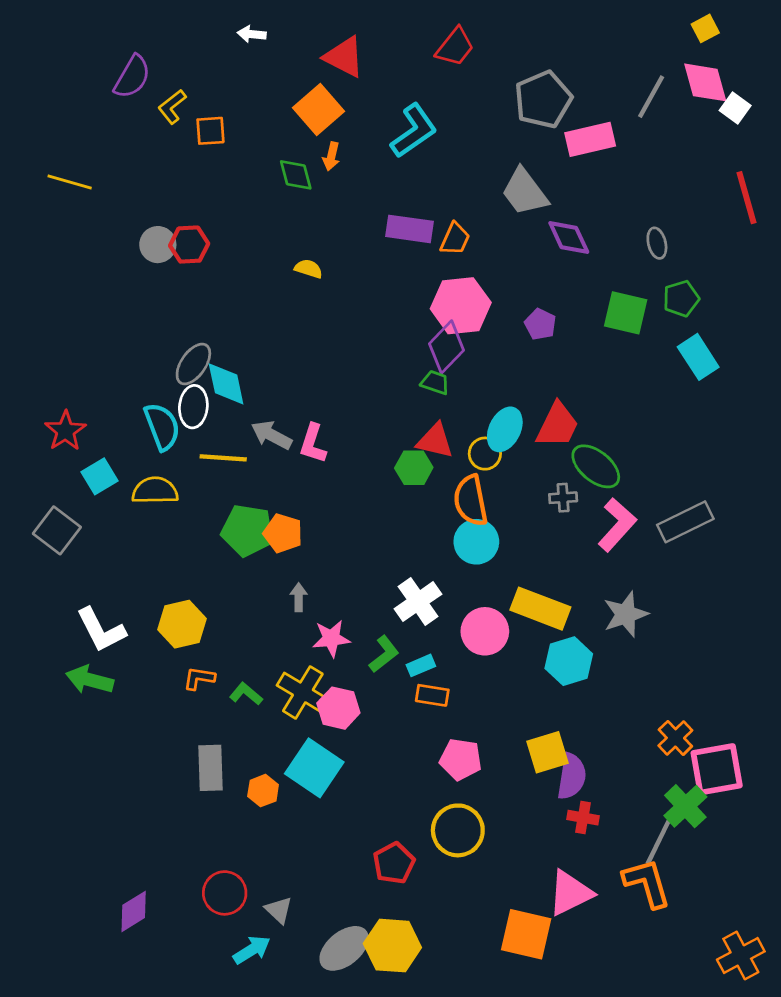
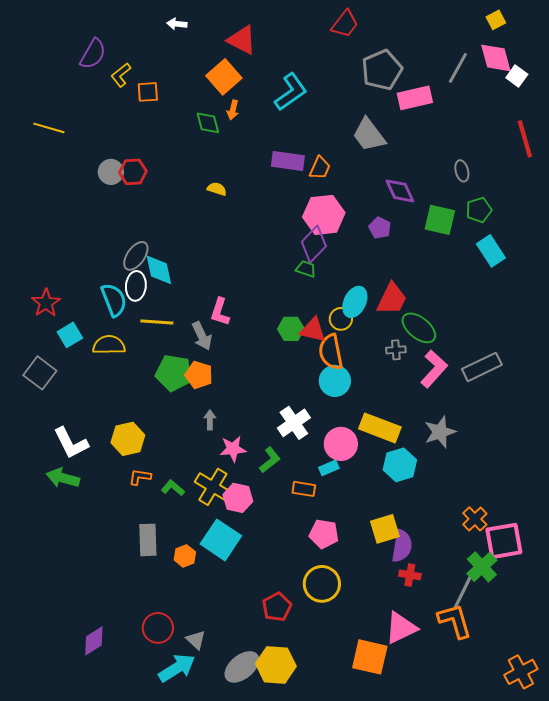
red trapezoid: (455, 47) -> (345, 24), moved
purple diamond: (569, 237) -> (400, 191), moved
gray arrow: (272, 435) -> (202, 336), moved, turned -144
red triangle: (435, 441) -> (313, 330), moved
cyan rectangle: (421, 665) -> (329, 468), moved
cyan arrow: (252, 950) -> (177, 668), size x1.4

